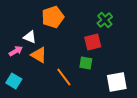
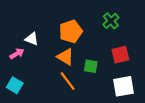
orange pentagon: (53, 17) -> (71, 31), moved
red square: (93, 42) -> (120, 55), moved
orange triangle: (39, 55) -> (65, 57), moved

